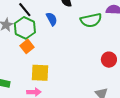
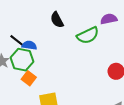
blue semicircle: (52, 19) -> (29, 45), moved, turned -40

